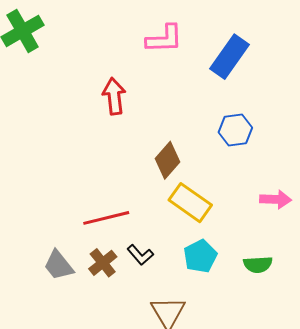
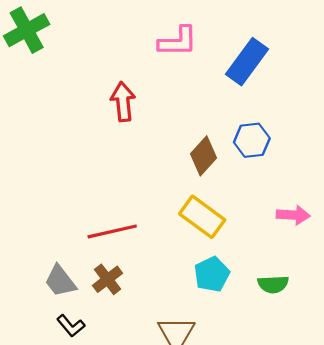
brown diamond: (168, 160) -> (204, 156), moved
black L-shape: (140, 255) -> (71, 326), moved

